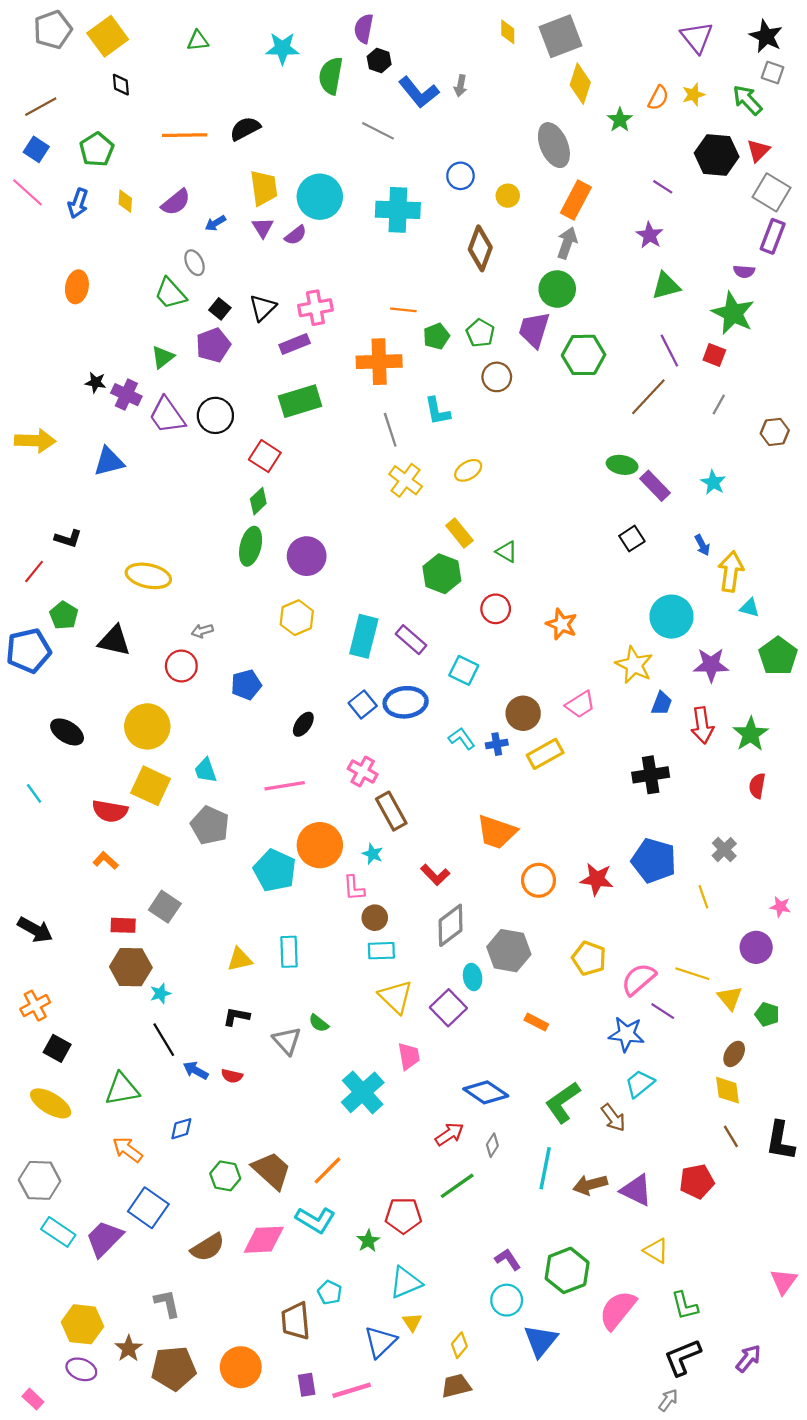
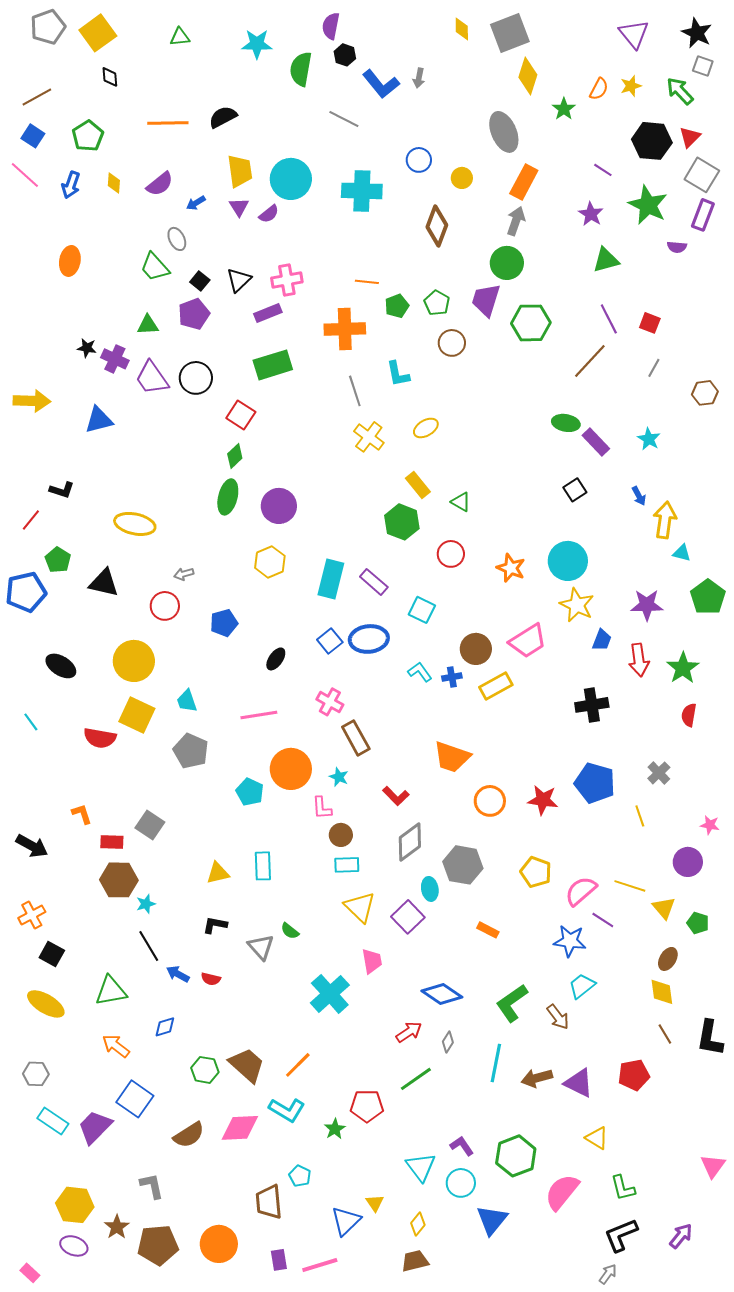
green star: (733, 313) -> (648, 205), moved
green triangle: (163, 357) -> (148, 325), turned 35
cyan circle: (671, 617) -> (568, 561), moved
pink trapezoid: (580, 704) -> (528, 641), size x1.4
orange L-shape: (106, 861) -> (82, 814), moved, turned 30
cyan pentagon: (275, 870) -> (250, 792), size x0.7
gray hexagon: (40, 1180) -> (36, 1074), size x0.7
cyan triangle: (406, 1283) -> (421, 1167), moved, turned -44

